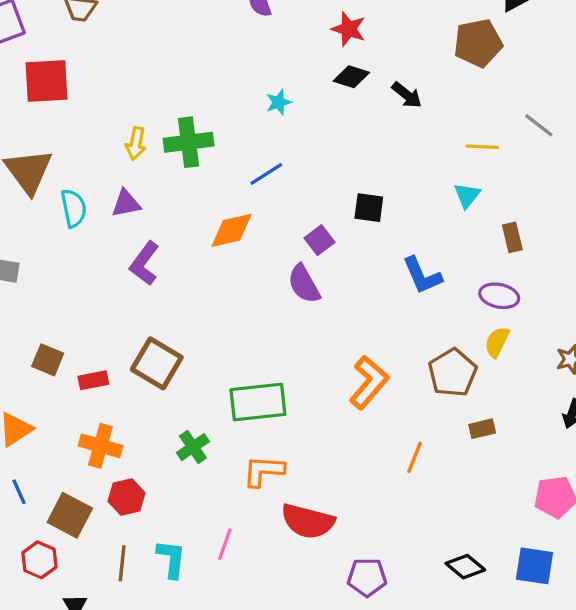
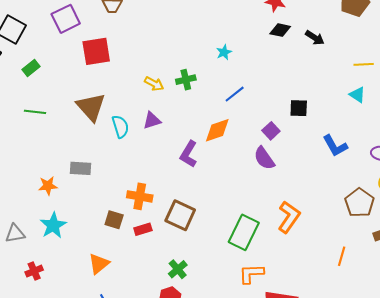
cyan star: (279, 102) -> (224, 52), moved
green cross: (189, 142) -> (186, 80), size x0.7
yellow arrow: (136, 144) -> (154, 84), turned -66
cyan triangle: (467, 195) -> (357, 95), turned -30
purple L-shape: (144, 263) -> (189, 154), moved
orange L-shape: (369, 382) -> (289, 217), moved
green rectangle: (258, 402) -> (244, 232), turned -52
orange cross: (100, 446) -> (140, 196), moved
green cross: (193, 447) -> (178, 269), moved

